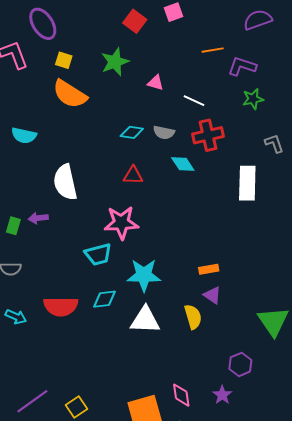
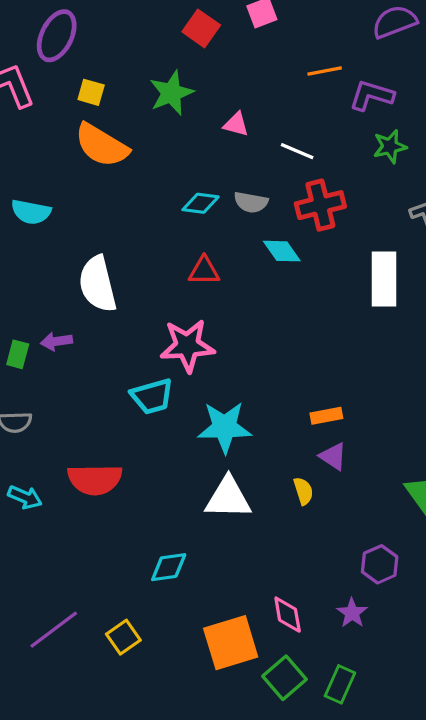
purple ellipse: (43, 24) -> (57, 36), turned 60
cyan diamond: (105, 299) -> (169, 567), moved
yellow semicircle: (193, 317) -> (303, 491), size x0.7

